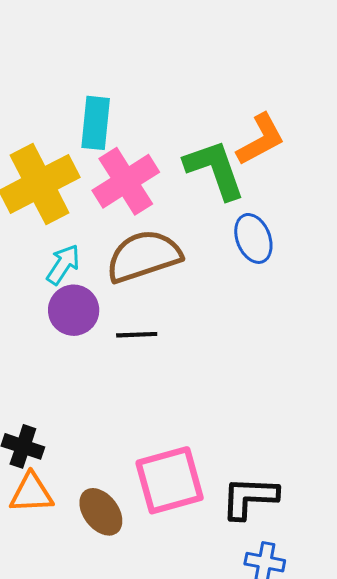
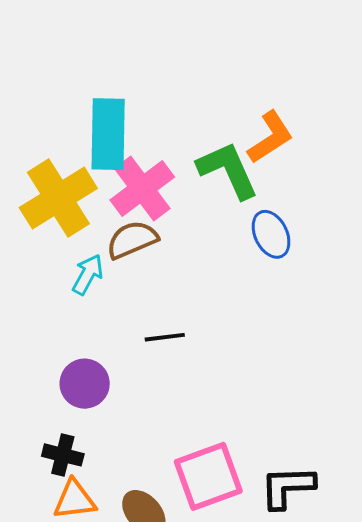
cyan rectangle: (96, 123) -> (108, 134), size x1.4
brown semicircle: (144, 256) -> (132, 240), moved, size x0.7
purple circle: (74, 310) -> (85, 384), moved

